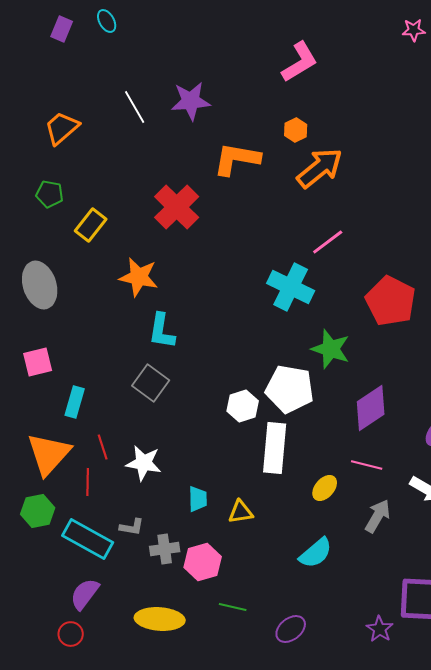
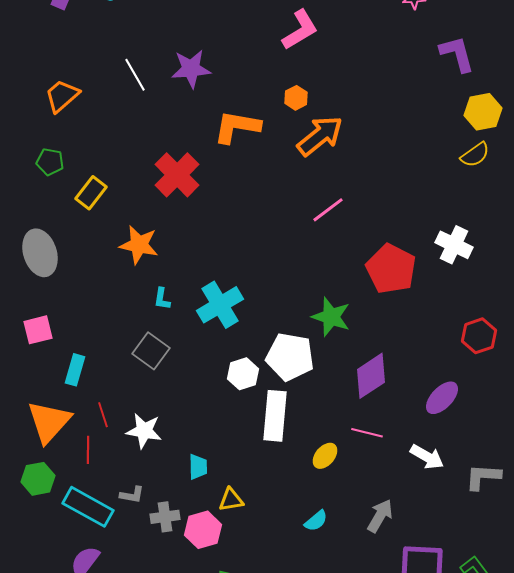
cyan cross: (291, 287) -> (220, 305), moved, turned 33
cyan L-shape: (162, 331) -> (162, 299), size x0.6
yellow triangle: (241, 512) -> (231, 500), moved
gray arrow: (378, 516) -> (380, 516), moved
cyan semicircle: (316, 553) -> (316, 521), size x0.7

